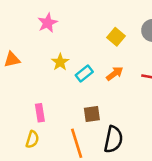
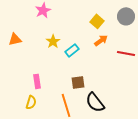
orange arrow: (115, 74) -> (101, 40), moved
black semicircle: (113, 139) -> (95, 102), turned 130

